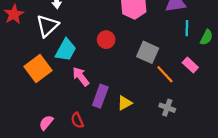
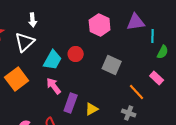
cyan line: (187, 28) -> (153, 36), moved
cyan trapezoid: (66, 50) -> (53, 60), moved
pink rectangle: (190, 65) -> (157, 78), moved
orange line: (165, 74) -> (137, 92), moved

